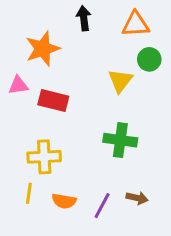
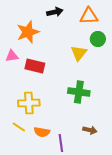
black arrow: (84, 18) -> (55, 12), turned 84
yellow line: (29, 193) -> (19, 127), turned -64
purple line: (102, 206) -> (61, 143), moved, turned -36

